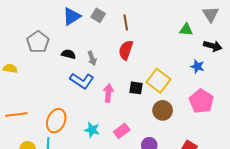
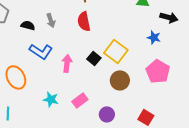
red semicircle: (126, 50) -> (84, 21), turned -30
gray arrow: (92, 58) -> (51, 20), moved
black square: (136, 88) -> (94, 58), turned 32
orange ellipse: (56, 121) -> (16, 77), moved, turned -50

